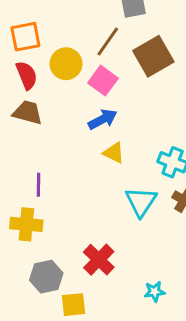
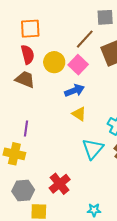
yellow circle: (66, 64) -> (54, 62), moved

